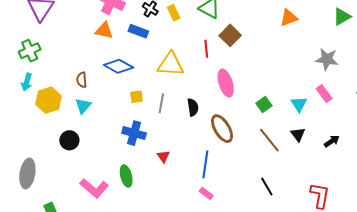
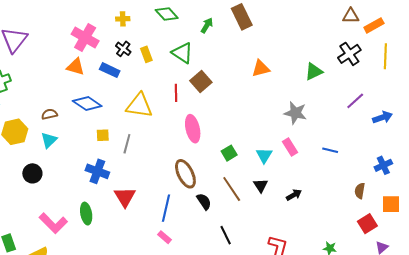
brown semicircle: (82, 80) -> (49, 114), turned 77
black semicircle: (193, 107) -> (204, 201), moved, turned -30
red triangle: (163, 156) -> (125, 197), size x1.6

